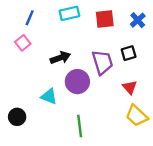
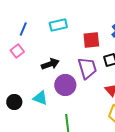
red square: (105, 19) -> (91, 40), moved
black circle: (17, 117) -> (14, 102), moved

